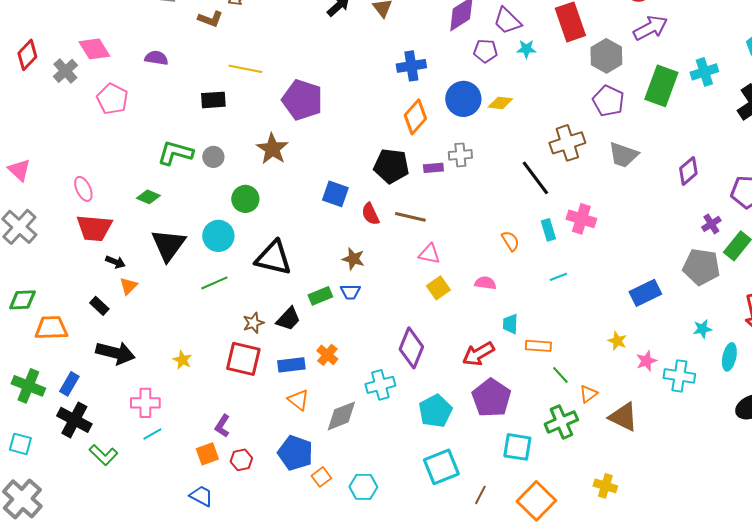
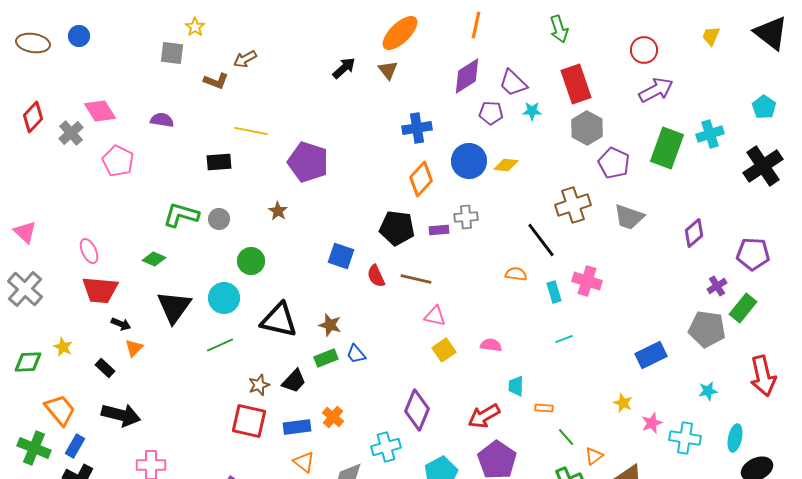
gray hexagon: (606, 56) -> (587, 128), moved
brown star: (272, 149) -> (278, 211), size x0.6
orange semicircle: (510, 241) -> (516, 274), moved, turned -50
brown star: (353, 259) -> (330, 325), moved
blue trapezoid: (350, 292) -> (356, 354), turned 50
orange trapezoid: (51, 328) -> (60, 410), moved, turned 52
orange rectangle: (538, 346) -> (544, 408), size x0.7
cyan ellipse: (729, 357) -> (735, 438), moved
yellow star: (182, 360) -> (63, 347), moved

